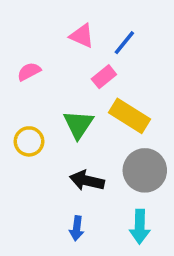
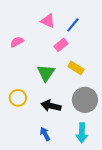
yellow rectangle: (129, 116) -> (76, 68), size x0.7
yellow circle: (29, 141) -> (18, 98), moved
blue arrow: (77, 228) -> (45, 134), turned 144

